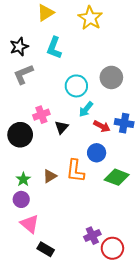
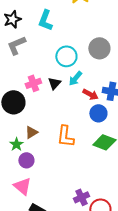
black triangle: (62, 127) -> (54, 83), moved
blue circle: (97, 153) -> (98, 113), moved
brown triangle: (50, 176) -> (31, 132), moved
purple circle: (21, 199) -> (26, 160), moved

